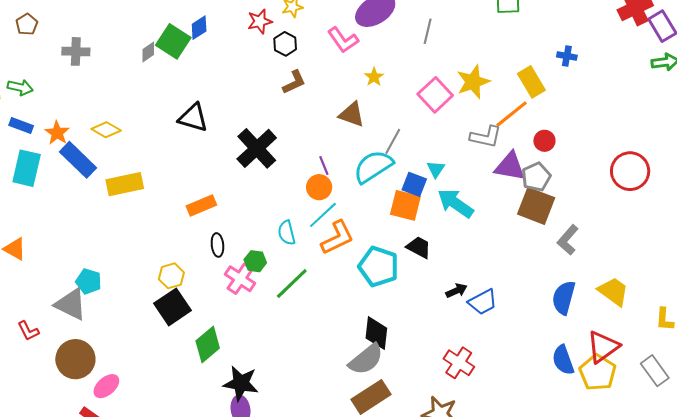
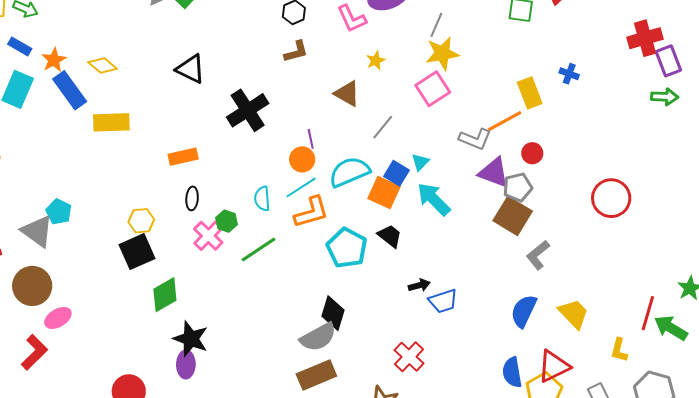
yellow star: (473, 82) -> (442, 53), moved
cyan semicircle: (373, 167) -> (349, 172), moved

